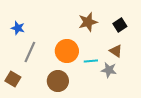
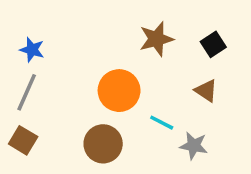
gray line: (30, 52) -> (27, 92), moved
cyan line: (91, 61) -> (162, 123), moved, turned 32
gray star: (109, 70) -> (194, 146), moved

